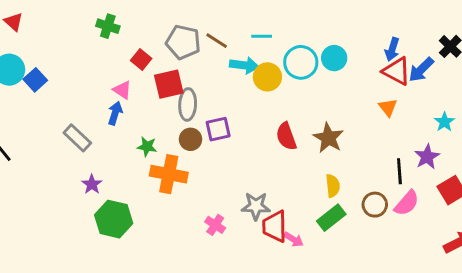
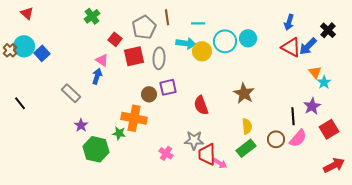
green cross: (108, 26) -> (92, 16), turned 35
brown line: (217, 41) -> (167, 17), moved, turned 49
gray pentagon: (183, 42) -> (144, 27), turned 30
blue arrow: (392, 49) -> (289, 22), moved
gray ellipse: (188, 104) -> (159, 58), moved
orange triangle: (388, 107) -> (315, 72), moved
red semicircle: (286, 136) -> (201, 105), moved
green star: (147, 147) -> (119, 133), moved

